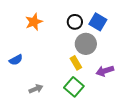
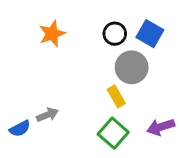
blue semicircle: (16, 60) -> (20, 129), moved
purple arrow: (105, 71) -> (161, 127), moved
gray arrow: (36, 89) -> (47, 115), moved

